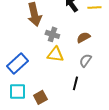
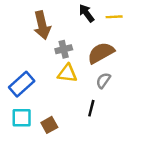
gray cross: (52, 34) -> (64, 49), turned -32
brown semicircle: (83, 37) -> (101, 53), size x1.6

